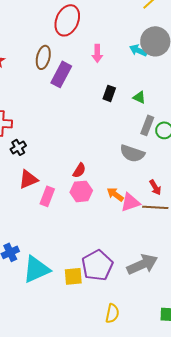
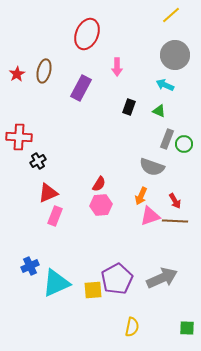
cyan arrow: (138, 50) -> (165, 85), moved
brown ellipse: (43, 57) -> (44, 71), moved
orange arrow: (115, 194) -> (141, 196), moved, turned -102
pink rectangle: (47, 196) -> (55, 216), moved

